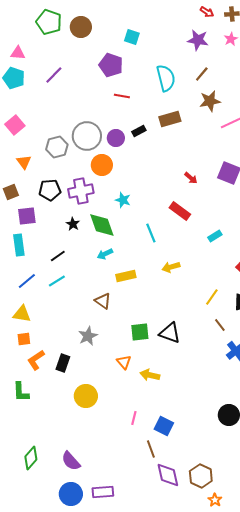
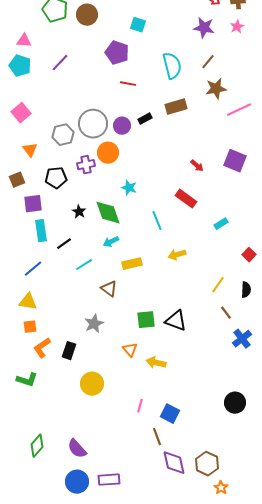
purple cross: (81, 191) -> (86, 165), moved, size x0.7
cyan rectangle: (19, 245) -> (41, 231), moved
cyan line: (57, 281) -> (84, 265), moved
green L-shape: (21, 392) -> (27, 380), turned -70

